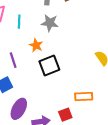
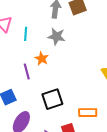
purple line: (13, 60) -> (27, 72), moved
black square: (49, 65) -> (52, 99), moved

